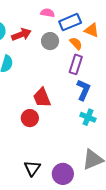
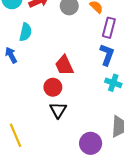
purple rectangle: (76, 64) -> (109, 28), moved
black triangle: (32, 168) -> (58, 110), moved

